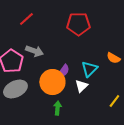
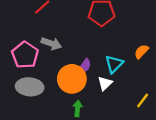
orange semicircle: (113, 58) -> (141, 51), turned 104
gray ellipse: (15, 89) -> (30, 87), turned 30

